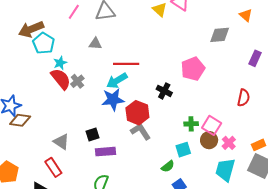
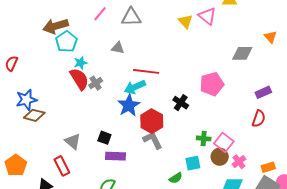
purple rectangle: (255, 58) -> (263, 92), moved, turned 35
blue star: (113, 100) -> (129, 105), turned -30
black square: (92, 134) -> (104, 138), turned 32

